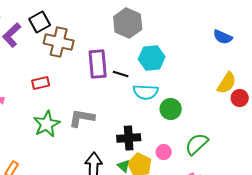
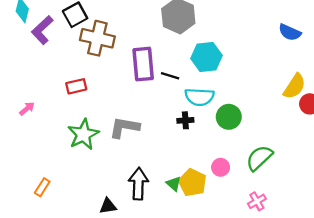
black cross: (129, 138) -> (185, 120), moved, size x0.6

